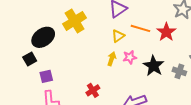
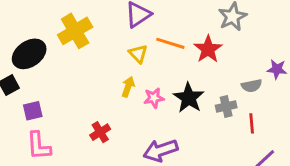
yellow triangle: (118, 36) -> (138, 54), turned -40
pink star: (130, 57) -> (154, 98), moved
gray cross: (179, 71) -> (226, 106), turned -32

